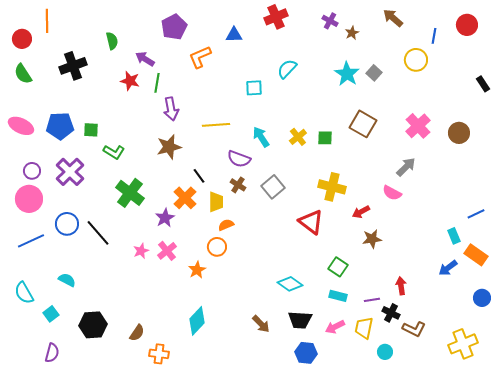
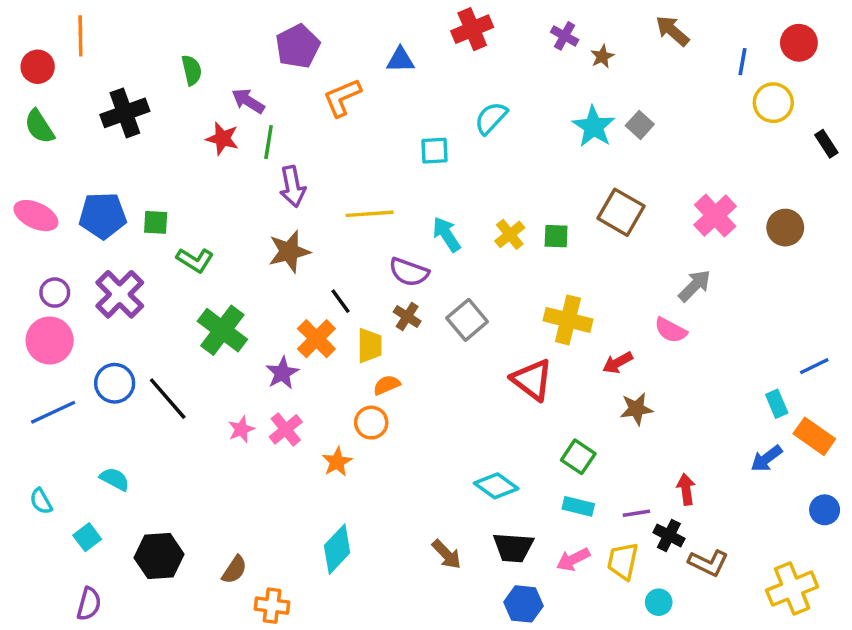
yellow circle: (416, 60) -> (773, 103), moved
cyan semicircle: (24, 293) -> (41, 501), size x0.7

